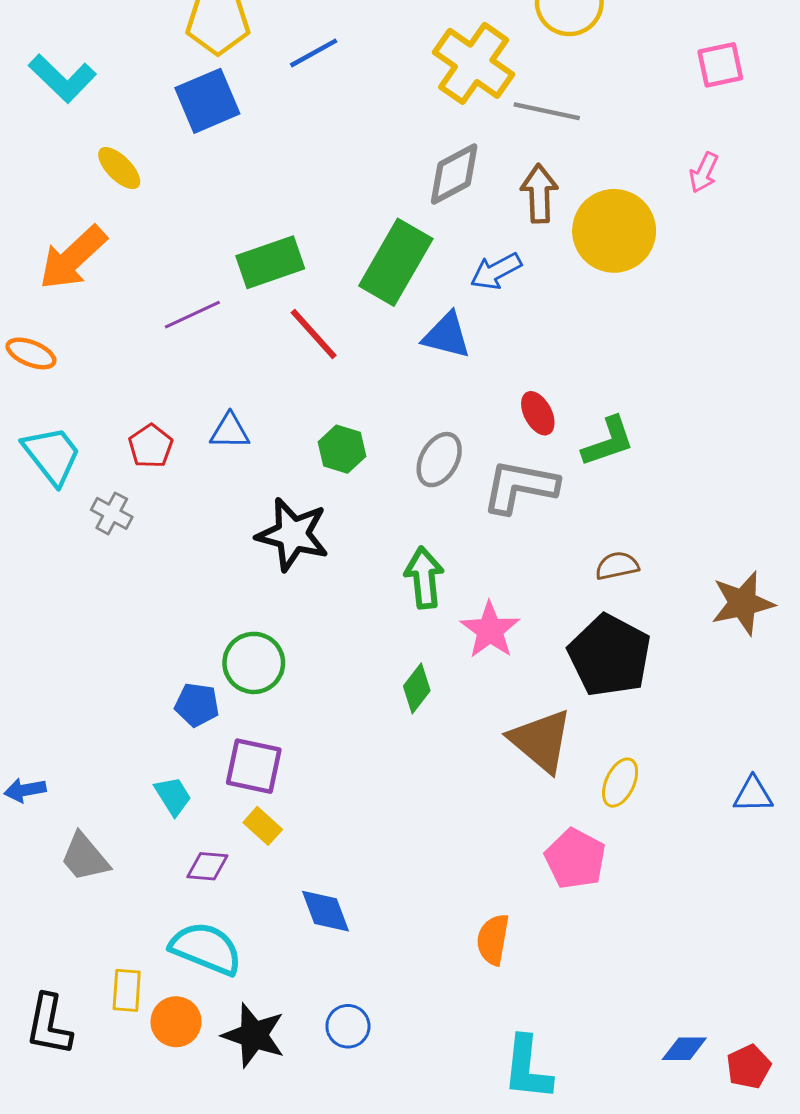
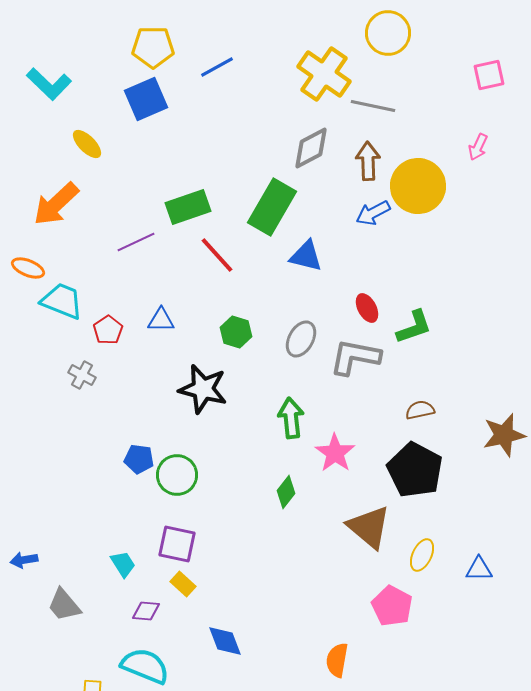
blue arrow: (496, 271) -> (373, 213), moved
cyan trapezoid: (52, 455) -> (62, 301), moved, turned -30
blue pentagon: (197, 705) -> (139, 459), moved
blue triangle: (753, 794) -> (479, 569), moved

